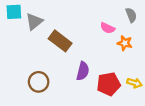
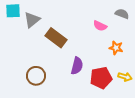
gray semicircle: (131, 15) -> (122, 14), turned -48
orange star: (125, 43) -> (116, 48), moved

